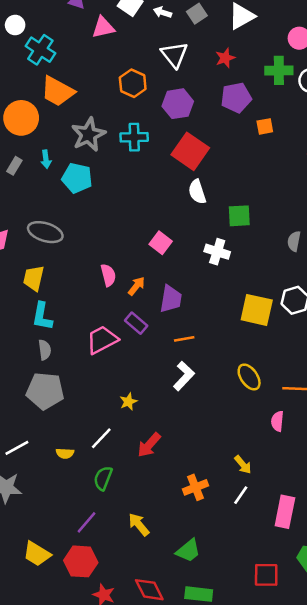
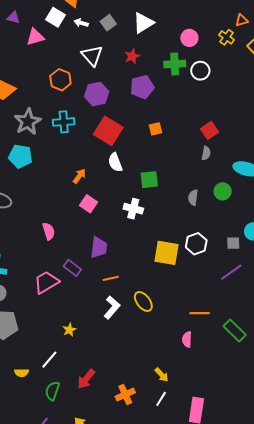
orange square: (265, 126) -> (155, 129), moved
orange arrow: (136, 286) -> (79, 176), moved
yellow ellipse: (249, 377) -> (143, 301), moved
red arrow: (149, 445) -> (86, 379), moved

